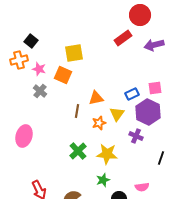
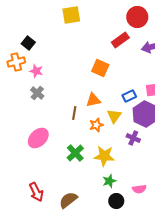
yellow square: (74, 53) -> (71, 15), moved
orange square: (63, 75) -> (100, 68), moved
pink ellipse: (24, 136) -> (38, 138), moved, turned 30
green star: (103, 180) -> (109, 181), moved

